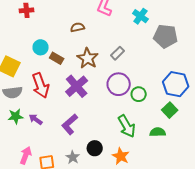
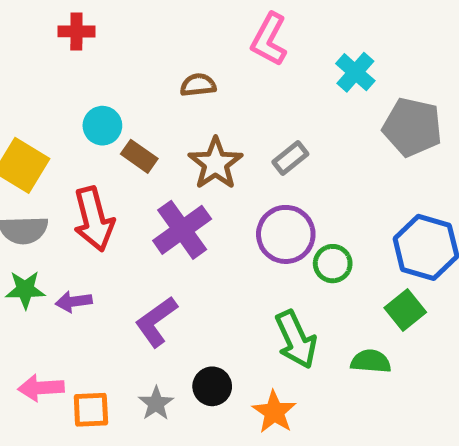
purple arrow: (36, 119) -> (74, 302), turned -48
pink arrow: (26, 155) -> (41, 388), turned -120

